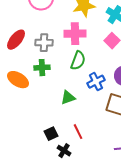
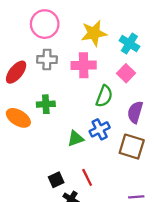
gray cross: (44, 43) -> (47, 60), moved
green semicircle: (78, 61) -> (104, 96), moved
blue cross: (96, 82) -> (100, 129), moved

